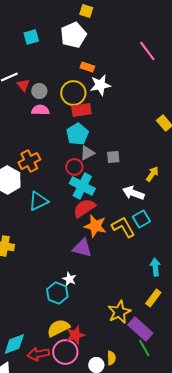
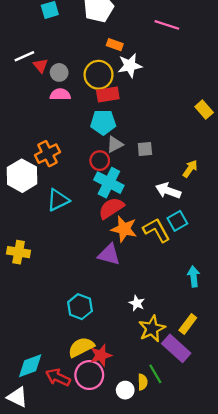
pink line: (147, 51) -> (167, 25), moved, turned -35
cyan pentagon: (77, 134) -> (103, 122), turned 30
white star: (69, 279) -> (137, 303), moved
yellow rectangle: (153, 298) -> (188, 324), moved
green line: (144, 348) -> (155, 374), moved
red arrow: (38, 354) -> (58, 377), turned 35

